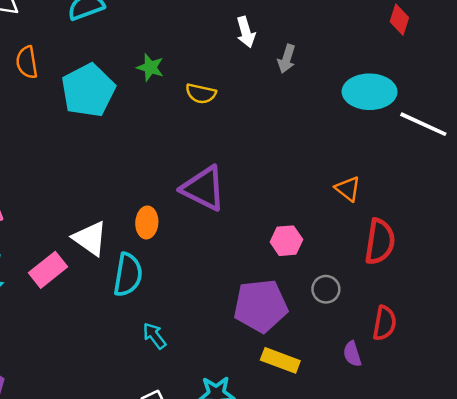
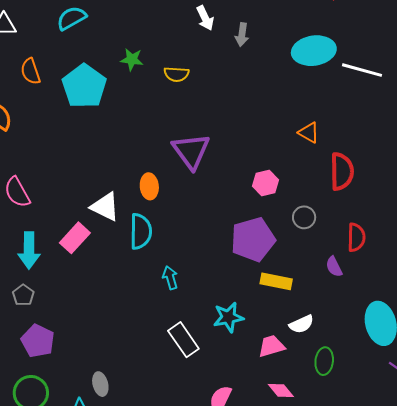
purple triangle: (204, 188) -> (191, 151), turned 36
cyan arrow: (154, 336) -> (170, 278), turned 30

